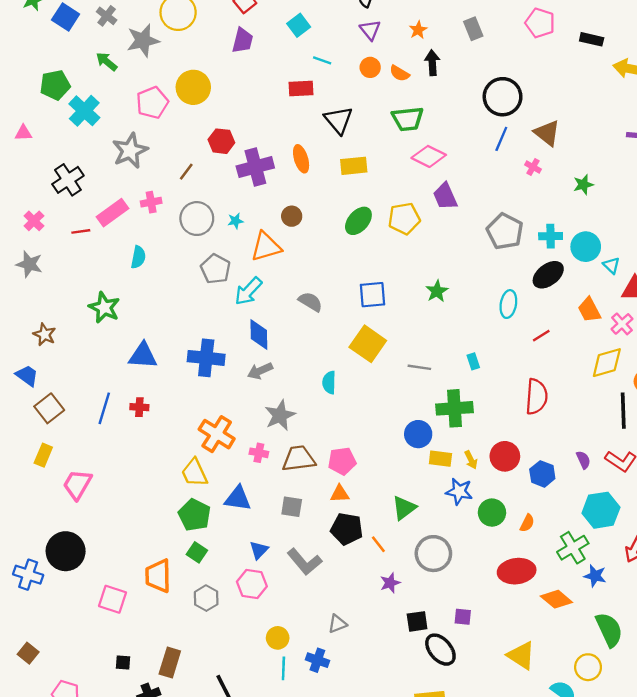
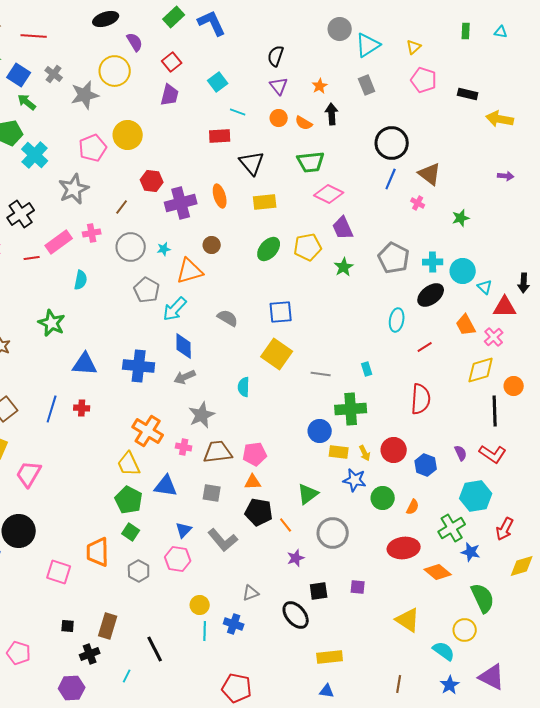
green arrow: (107, 62) -> (27, 102), moved
green star: (437, 291) -> (344, 267), moved
black ellipse: (440, 650) -> (296, 615), moved

